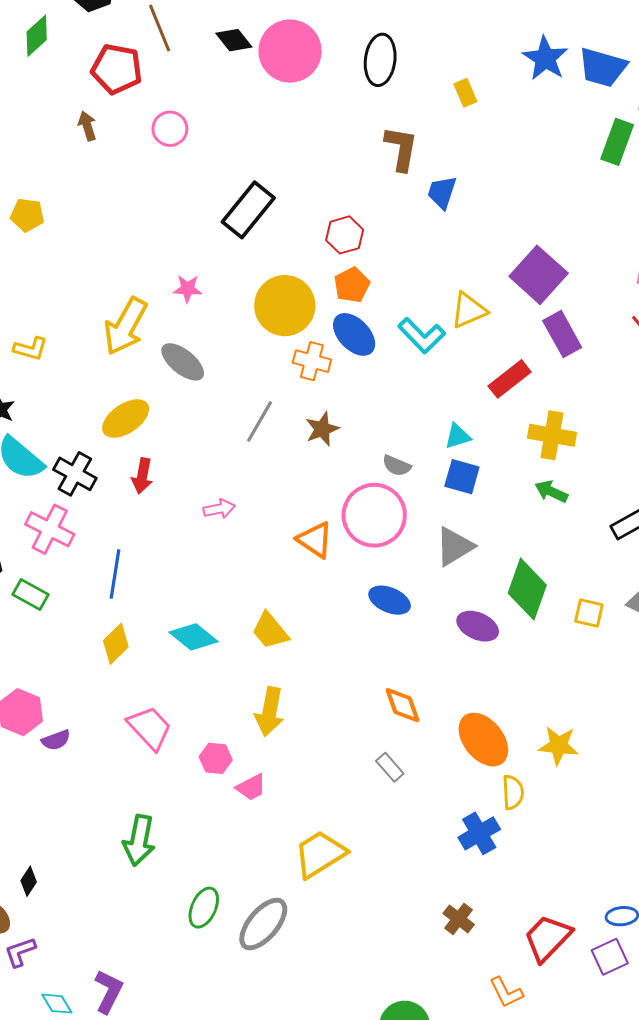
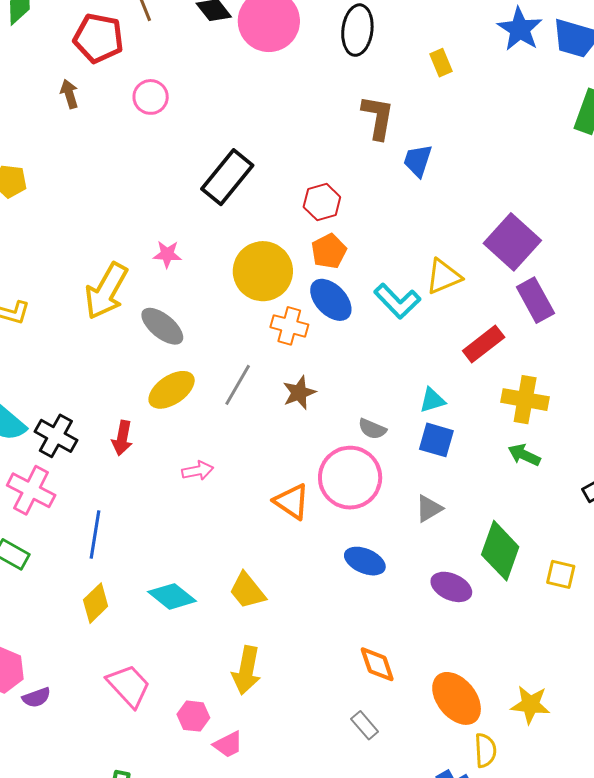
yellow ellipse: (126, 419) -> (172, 390), moved
gray triangle: (454, 546) -> (429, 509), size x0.7

